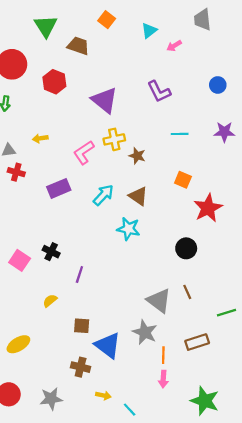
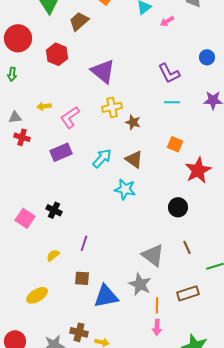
brown trapezoid: (78, 46) -> (79, 21), turned -60
purple L-shape: (159, 92) -> (169, 73), moved
pink L-shape: (84, 153) -> (70, 117), moved
purple line: (79, 275) -> (84, 243), moved
brown line: (187, 292) -> (187, 247), moved
yellow ellipse: (18, 344) -> (37, 295), moved
blue triangle: (108, 345) -> (106, 296), turned -48
brown cross: (81, 367) -> (79, 332), moved

